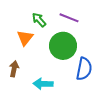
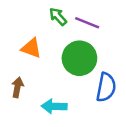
green arrow: (39, 20) -> (58, 16), moved
orange triangle: (25, 38) -> (31, 48), turned -48

